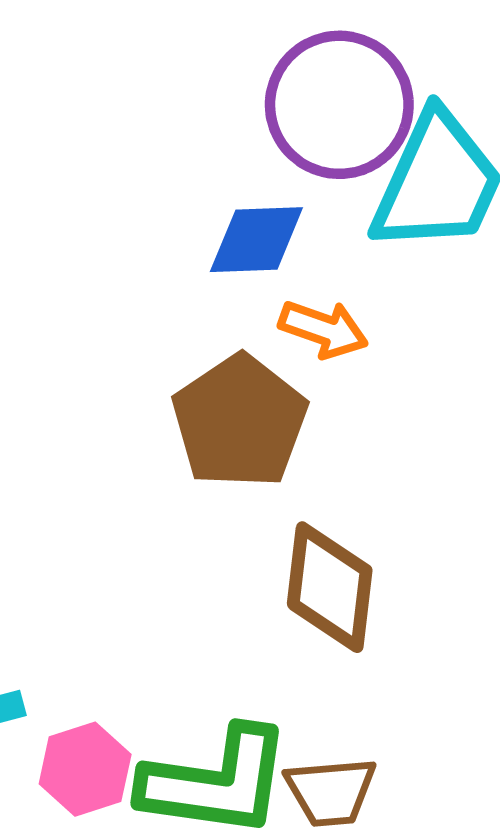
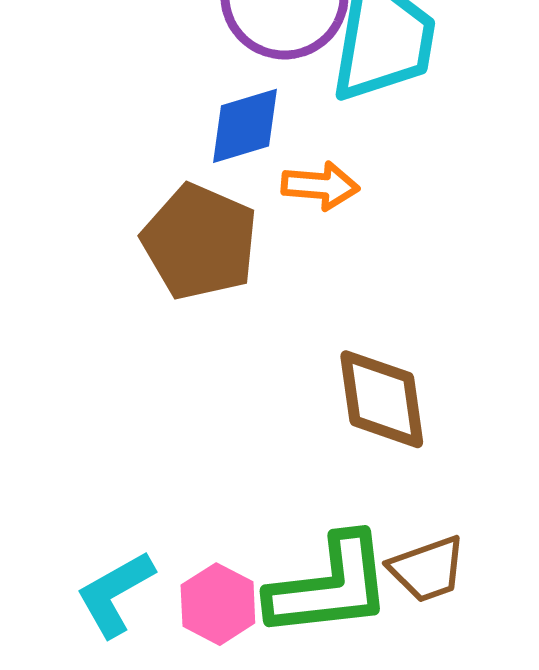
brown pentagon: (240, 422) -> (200, 242), moved

